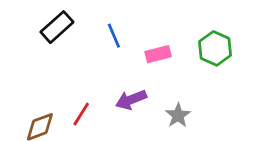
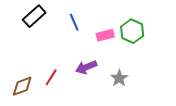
green hexagon: (215, 48) -> (132, 31), moved

